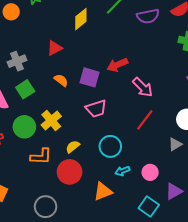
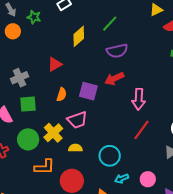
purple semicircle: (148, 16) -> (117, 51), moved
orange semicircle: (61, 80) -> (62, 95), turned 72
pink arrow: (143, 87) -> (139, 99), turned 50
green square: (25, 89) -> (28, 104), turned 30
pink trapezoid: (96, 109) -> (77, 120), moved
yellow semicircle: (73, 147) -> (75, 148), moved, turned 40

